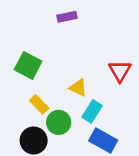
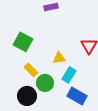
yellow triangle: (78, 88) -> (59, 58), turned -32

